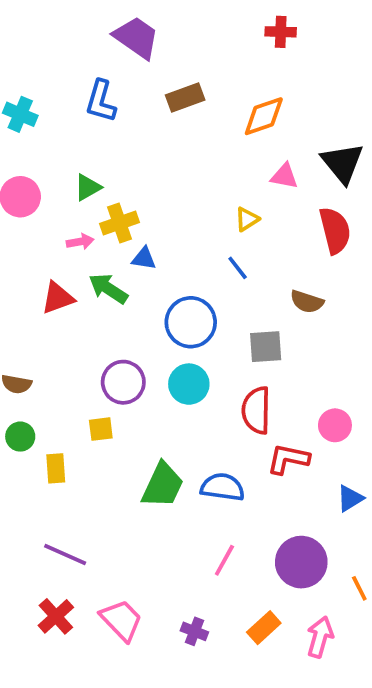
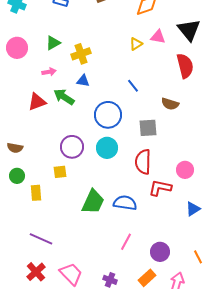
yellow triangle: (247, 219) -> (136, 44), moved
yellow cross: (120, 223) -> (81, 54), moved
purple circle: (301, 562) -> (160, 252), moved, size x0.7

